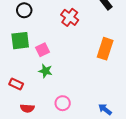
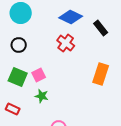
black circle: (24, 10) -> (19, 45), moved
green square: (20, 41) -> (18, 77), moved, turned 30

